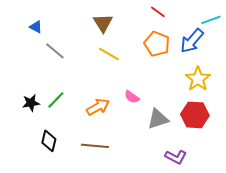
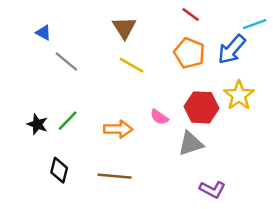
black star: (31, 103) -> (37, 124), turned 30
orange arrow: (98, 107) -> (118, 129), turned 30
red hexagon: (195, 115) -> (201, 107), moved

